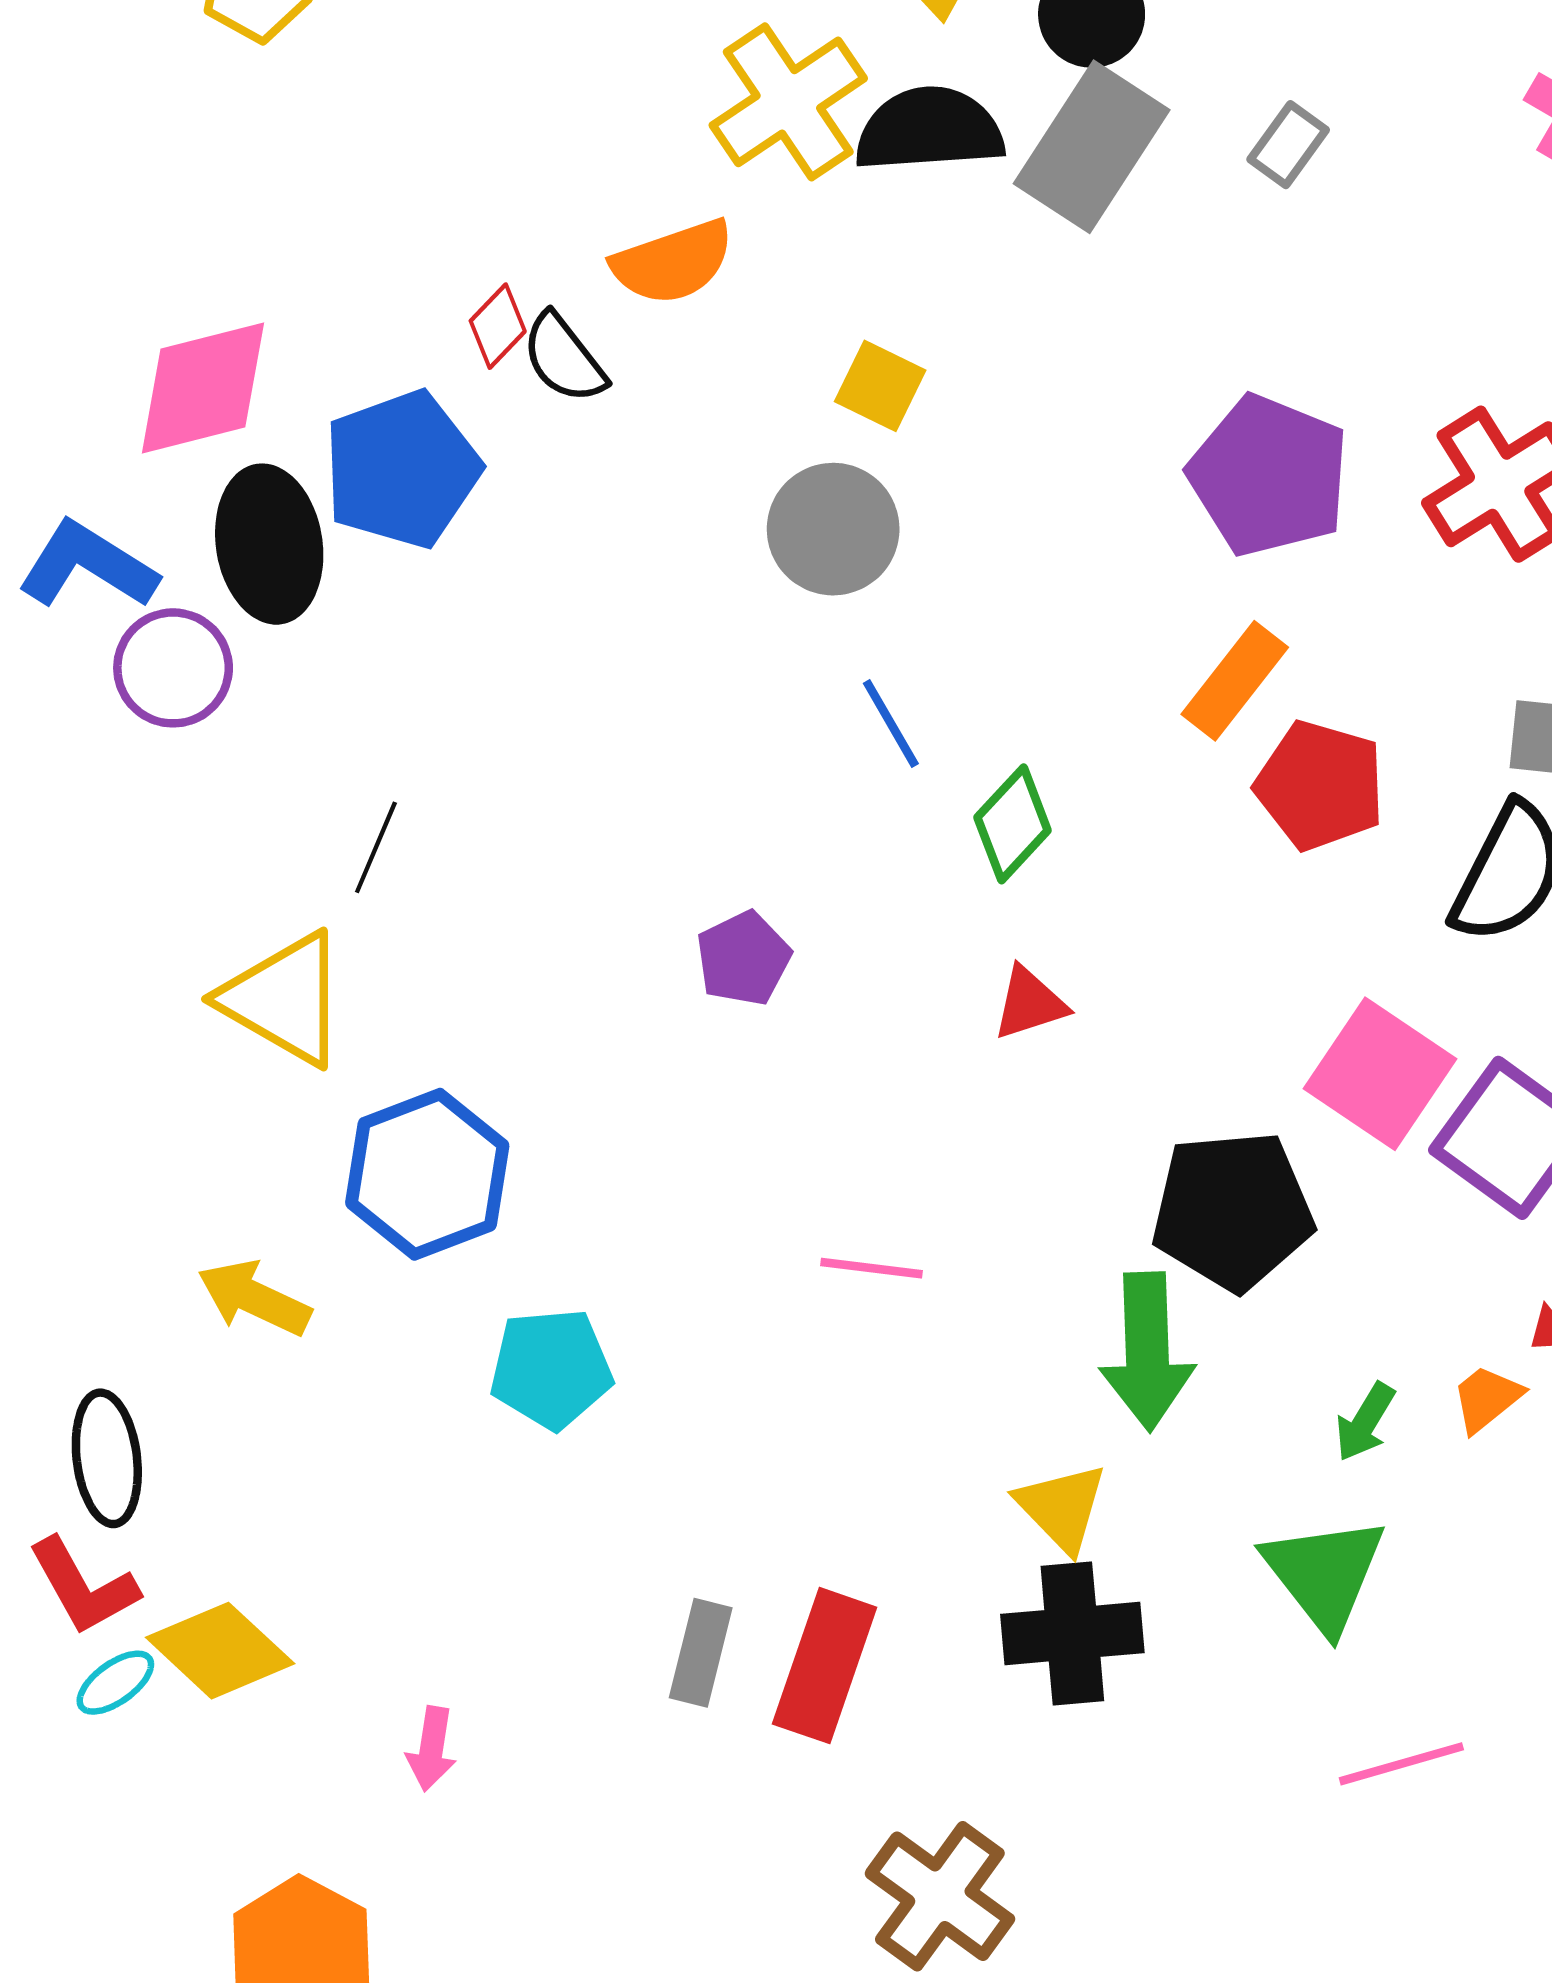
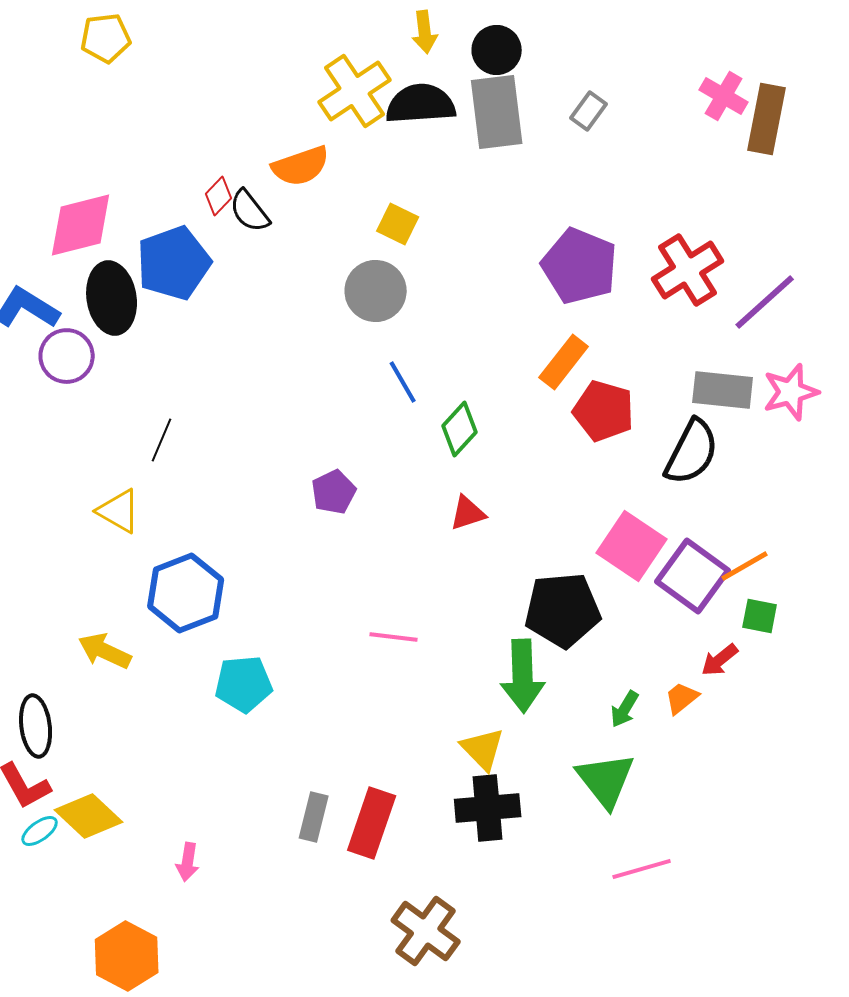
gray rectangle: (1092, 147) -> (497, 112), turned -40
yellow triangle: (284, 999) -> (119, 511), size x0.7

